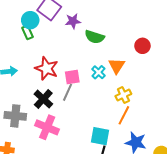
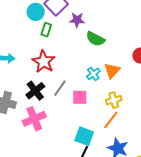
green rectangle: (27, 32) -> (46, 30), moved, turned 32
pink square: (72, 77) -> (80, 97), moved
pink cross: (47, 127) -> (34, 119), turned 35

